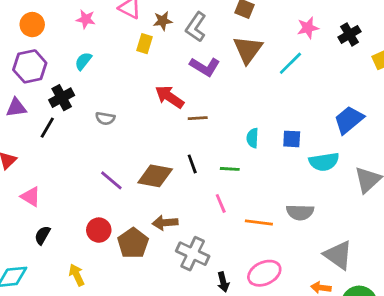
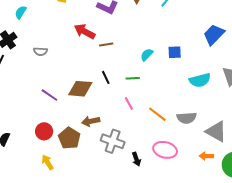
cyan semicircle: (253, 138) -> (147, 55), turned 48
cyan semicircle: (324, 162) -> (200, 80), moved
gray semicircle: (300, 212) -> (187, 118), moved
orange line: (259, 222) -> (157, 114), turned 36
pink ellipse: (264, 273) -> (165, 150), turned 45
yellow arrow: (77, 275) -> (47, 162), moved

